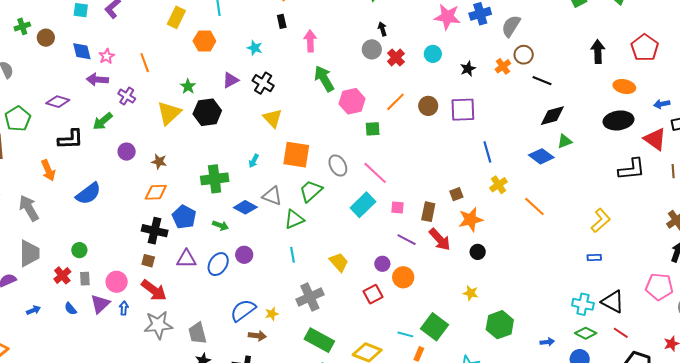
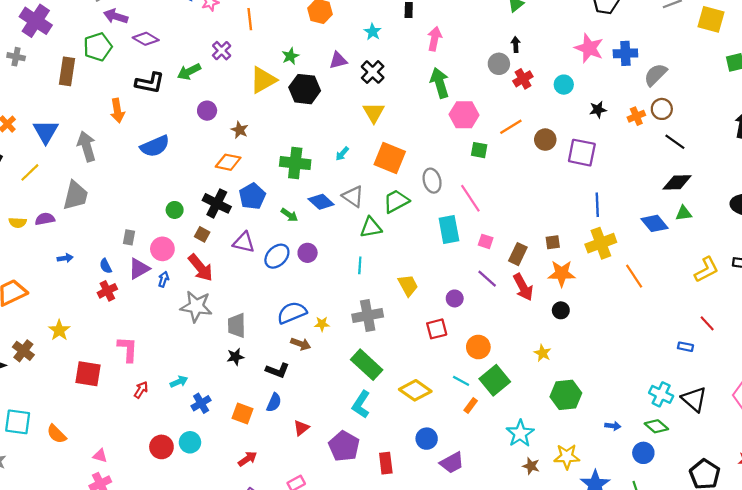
purple arrow: (97, 80) -> (116, 16), moved
yellow cross: (499, 185) -> (601, 243), size x1.5
cyan rectangle: (363, 205) -> (449, 230), turned -70
yellow L-shape: (601, 220) -> (706, 270), moved
green circle: (79, 250) -> (175, 210), moved
red cross: (62, 275) -> (107, 291), moved
orange circle: (403, 277) -> (478, 347), moved
red line: (621, 333) -> (707, 323), moved

